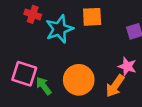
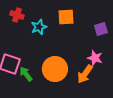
cyan star: (59, 29) -> (39, 27), size x0.7

